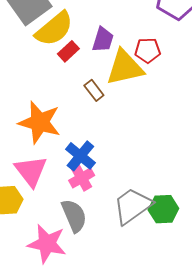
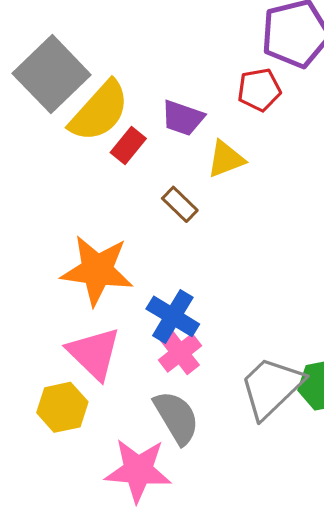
purple trapezoid: (103, 40) -> (183, 118), turned 100
red pentagon: (148, 50) -> (259, 90), moved
yellow triangle: (125, 68) -> (226, 159), size x0.6

